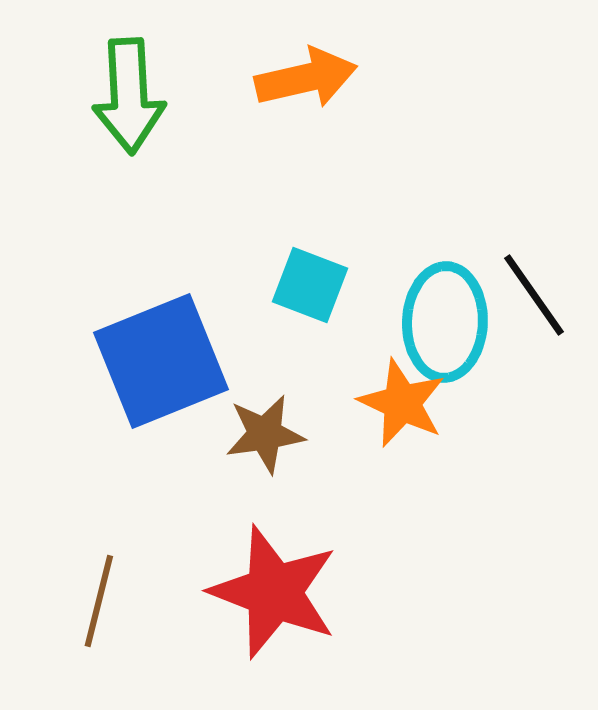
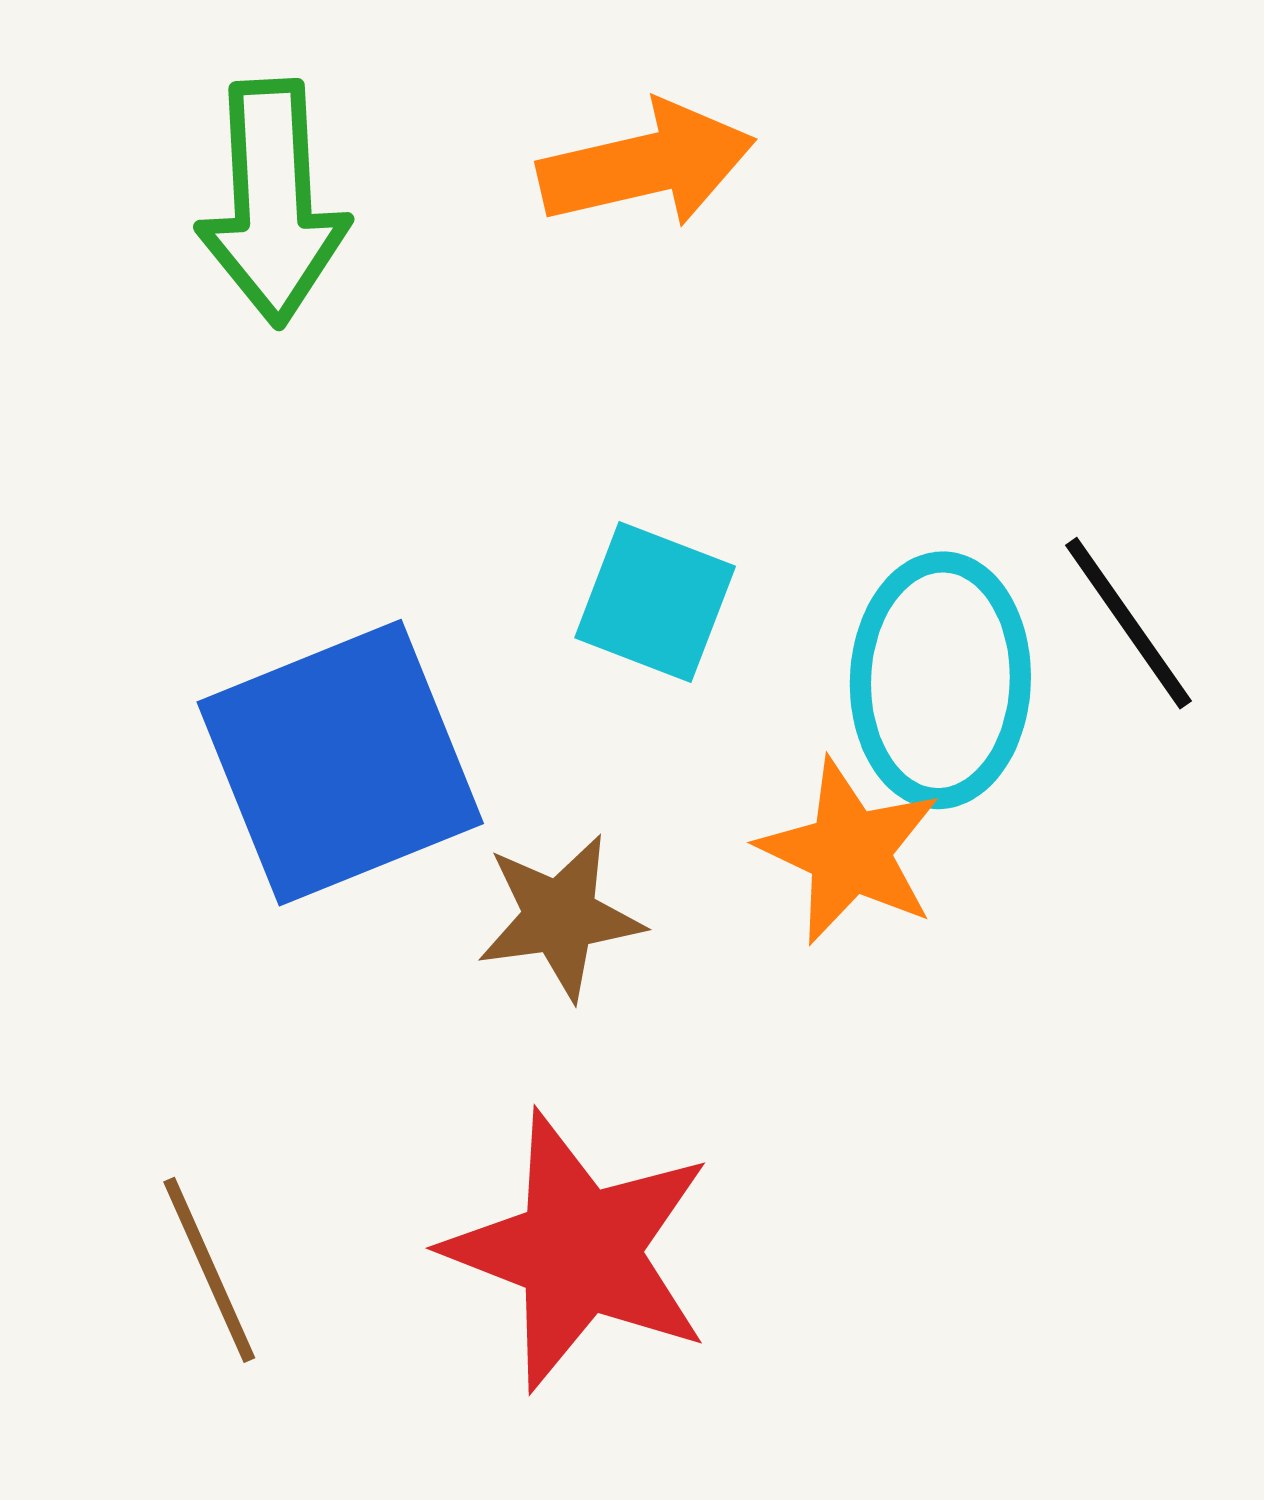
brown line: (99, 601) -> (209, 1270), turned -38

